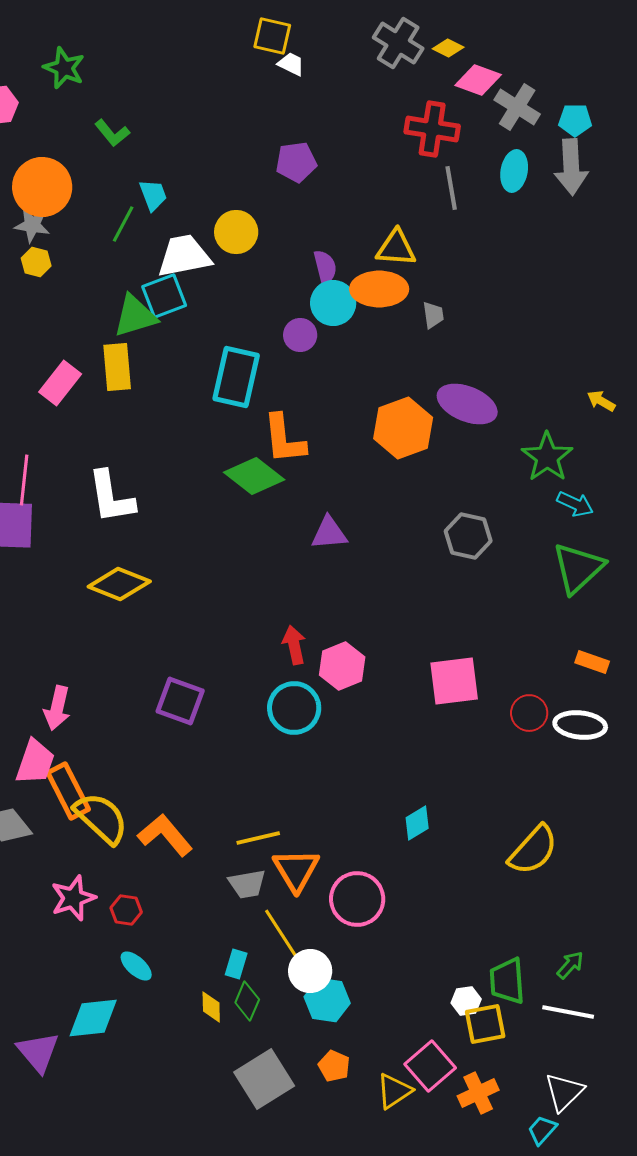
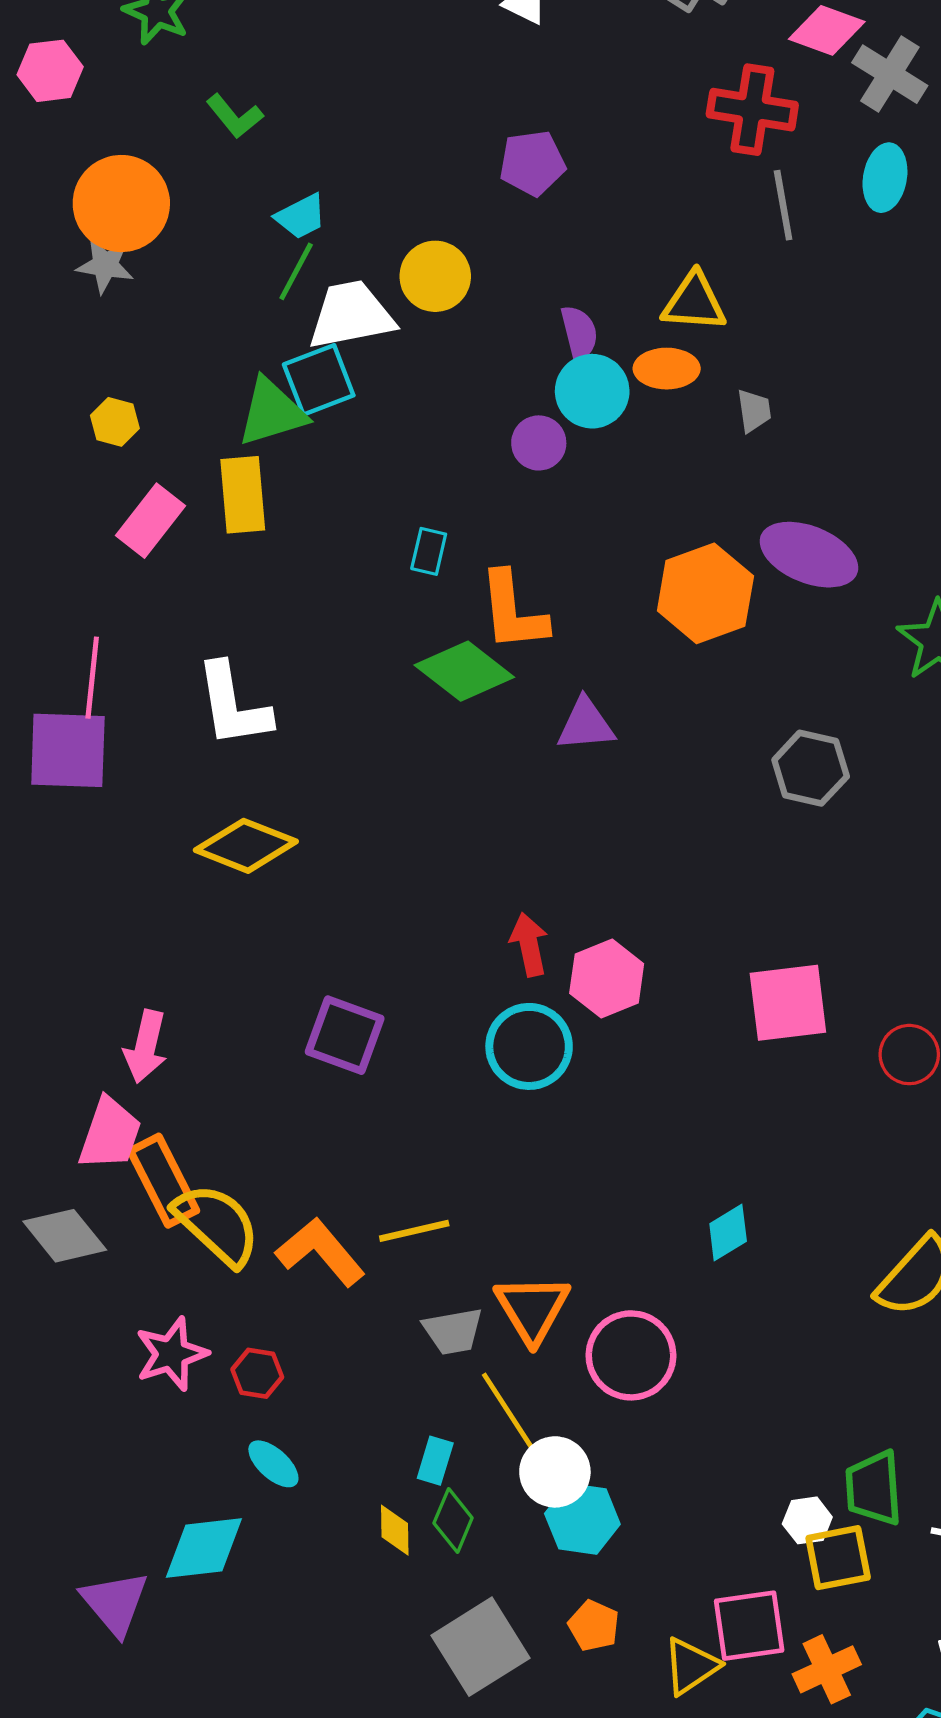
cyan trapezoid: (153, 195) -> (301, 216), turned 84
green line: (123, 224) -> (296, 271), moved
yellow hexagon: (36, 262) -> (115, 422), moved
orange ellipse: (379, 289) -> (667, 369), size x0.7
cyan rectangle: (236, 377) -> (429, 551), moved, size x0.5
purple triangle: (329, 533) -> (586, 724), moved
yellow line: (258, 838) -> (414, 1231), moved
pink square: (430, 1066) -> (749, 1626), turned 33

